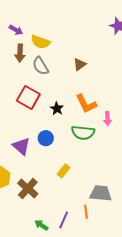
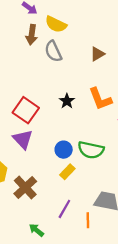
red square: (28, 97) -> (26, 110), moved
green semicircle: (83, 133) -> (91, 150), moved
blue circle: (46, 138) -> (64, 150), moved
purple line: (64, 220) -> (64, 209), moved

